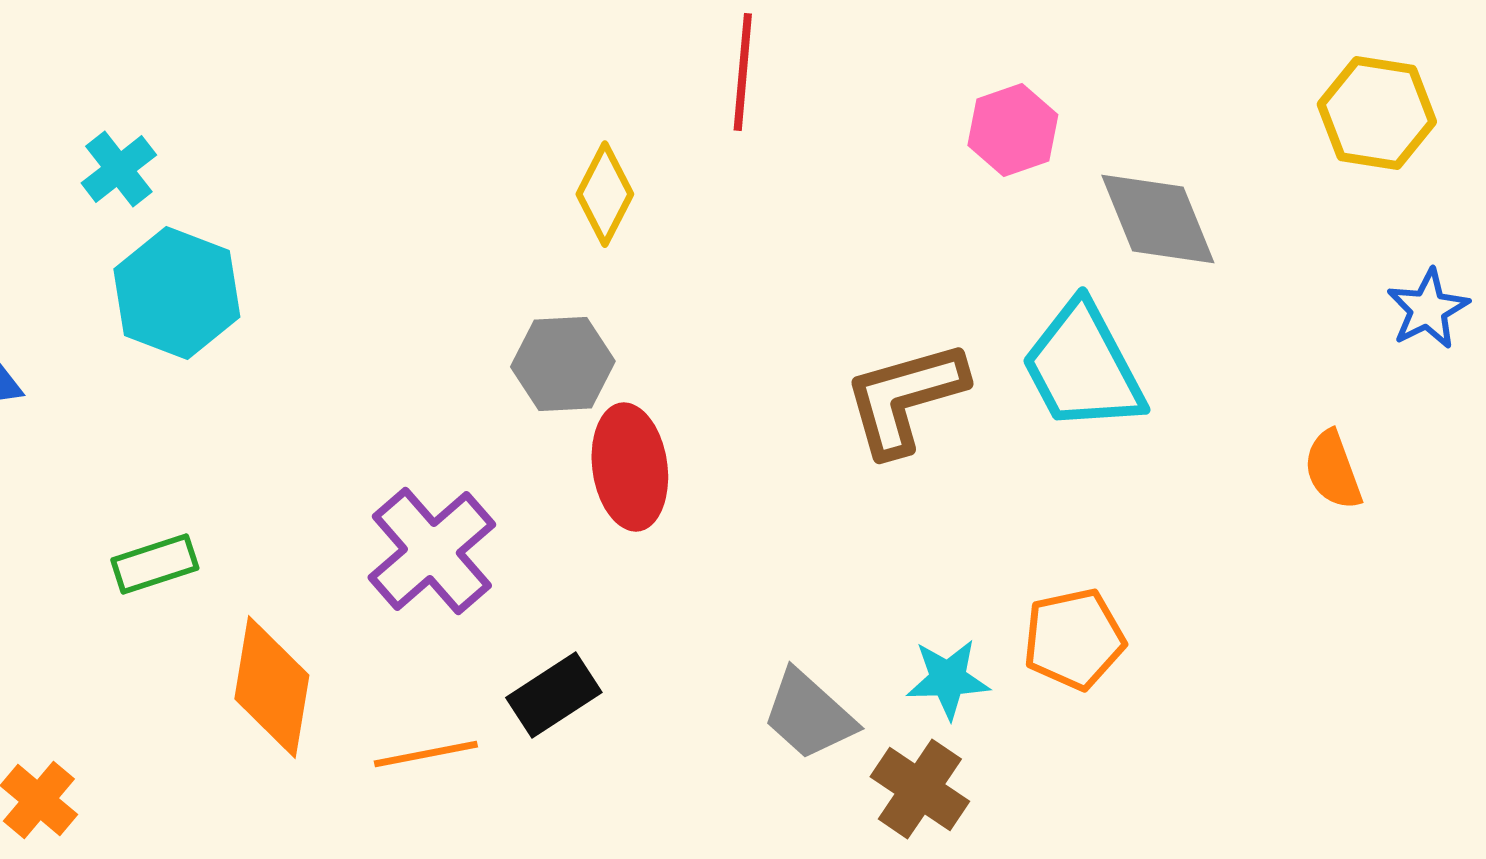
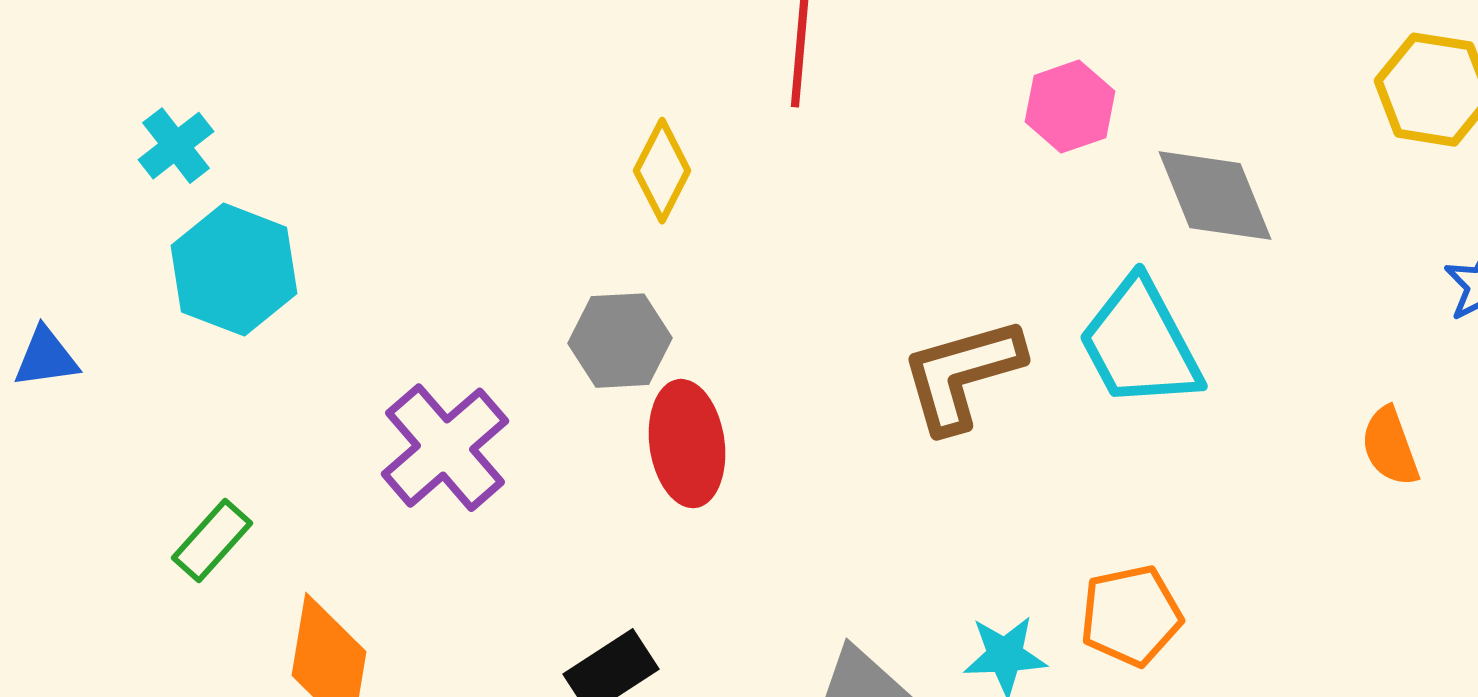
purple cross: (432, 551) -> (445, 448), moved
green rectangle: (155, 564) -> (212, 541), turned -30

